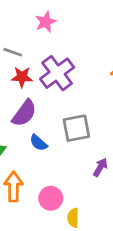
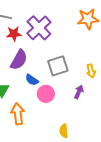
pink circle: (51, 198) -> (46, 94), moved

